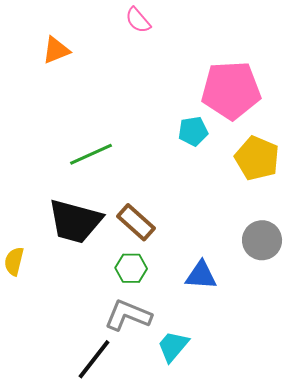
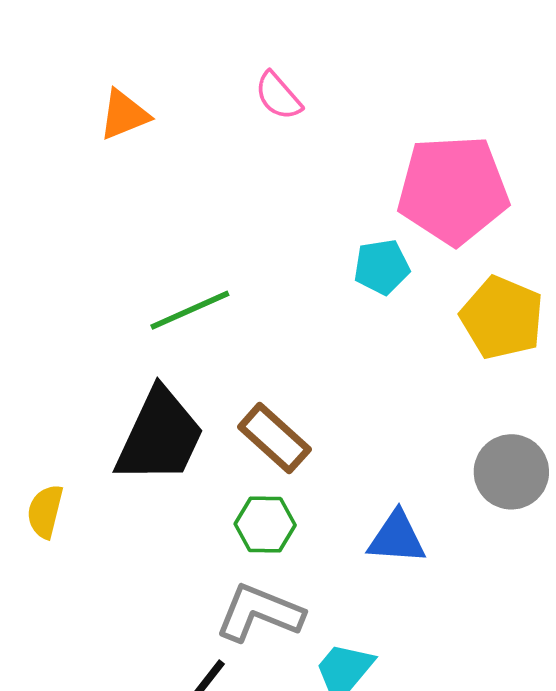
pink semicircle: (138, 20) -> (278, 96), moved
black trapezoid: (75, 221) -> (160, 436), turned -80

